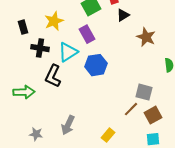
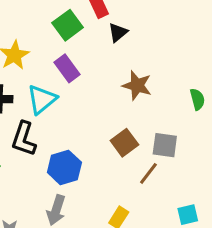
brown star: (146, 37) -> (137, 86), moved
blue hexagon: (96, 65) -> (64, 167), moved
brown square: (153, 115) -> (124, 143), moved

